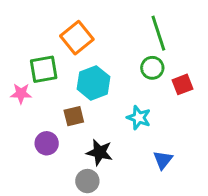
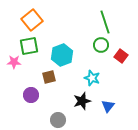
orange square: (77, 38) -> (32, 20), moved
red square: (182, 84) -> (121, 56), turned -32
black star: (99, 152) -> (82, 101), moved, turned -30

